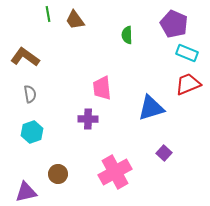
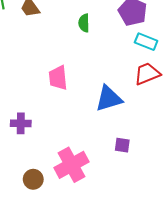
purple cross: (88, 119) -> (21, 123), moved
purple square: (164, 153) -> (122, 145), turned -35
brown circle: (58, 174) -> (33, 179), moved

